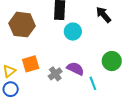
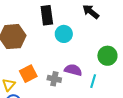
gray cross: (55, 74) -> (54, 79), turned -32
cyan line: (93, 83) -> (93, 81), turned 48

